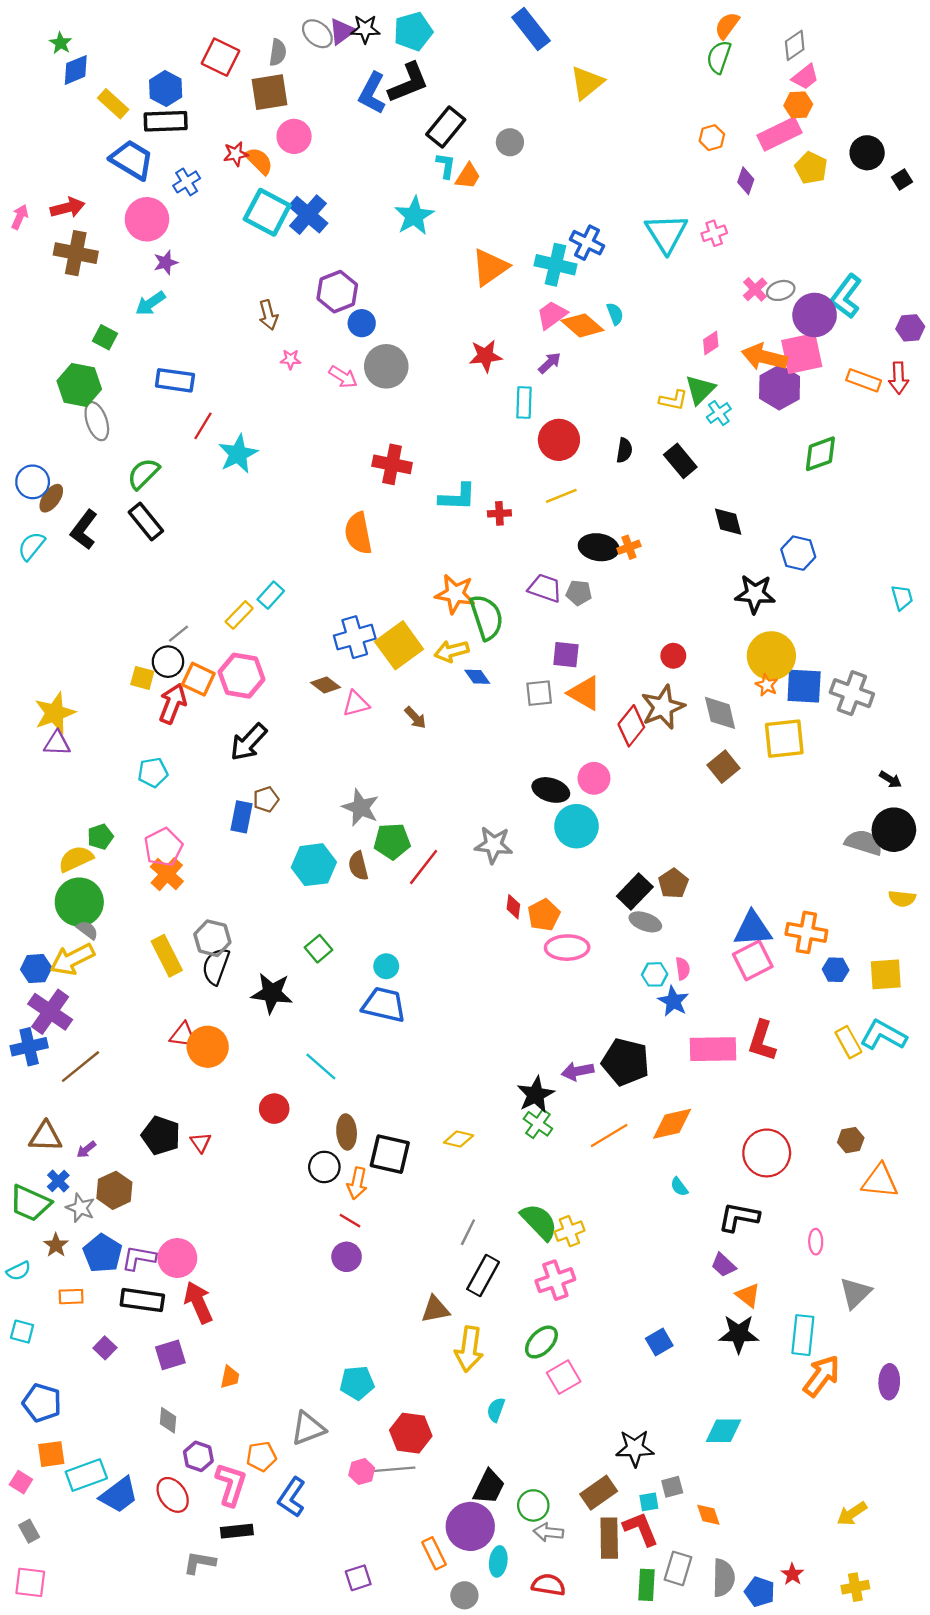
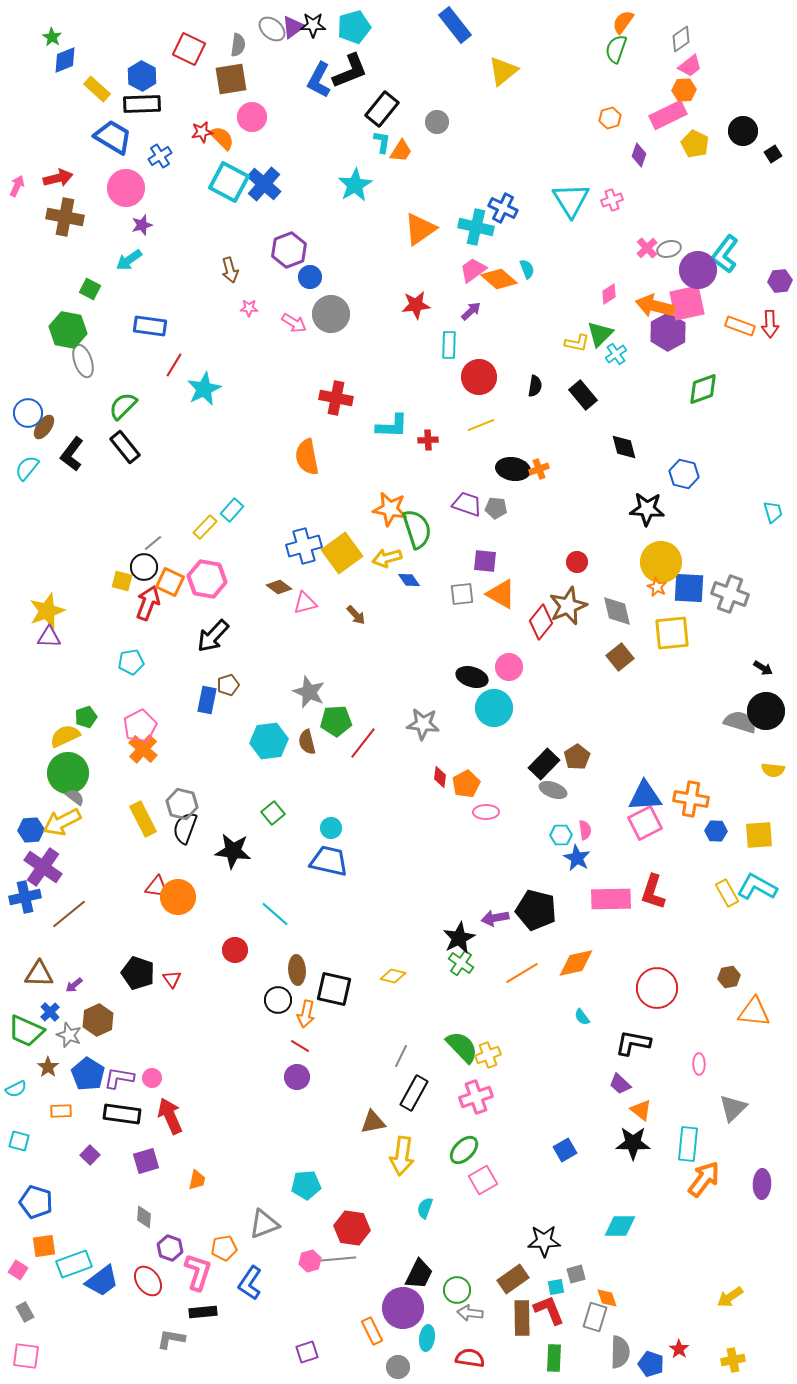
pink ellipse: (567, 948) -> (486, 812), size x0.7
pink circle: (177, 1258) -> (152, 1078), size x0.6
gray rectangle: (678, 1568) -> (595, 1317), moved

